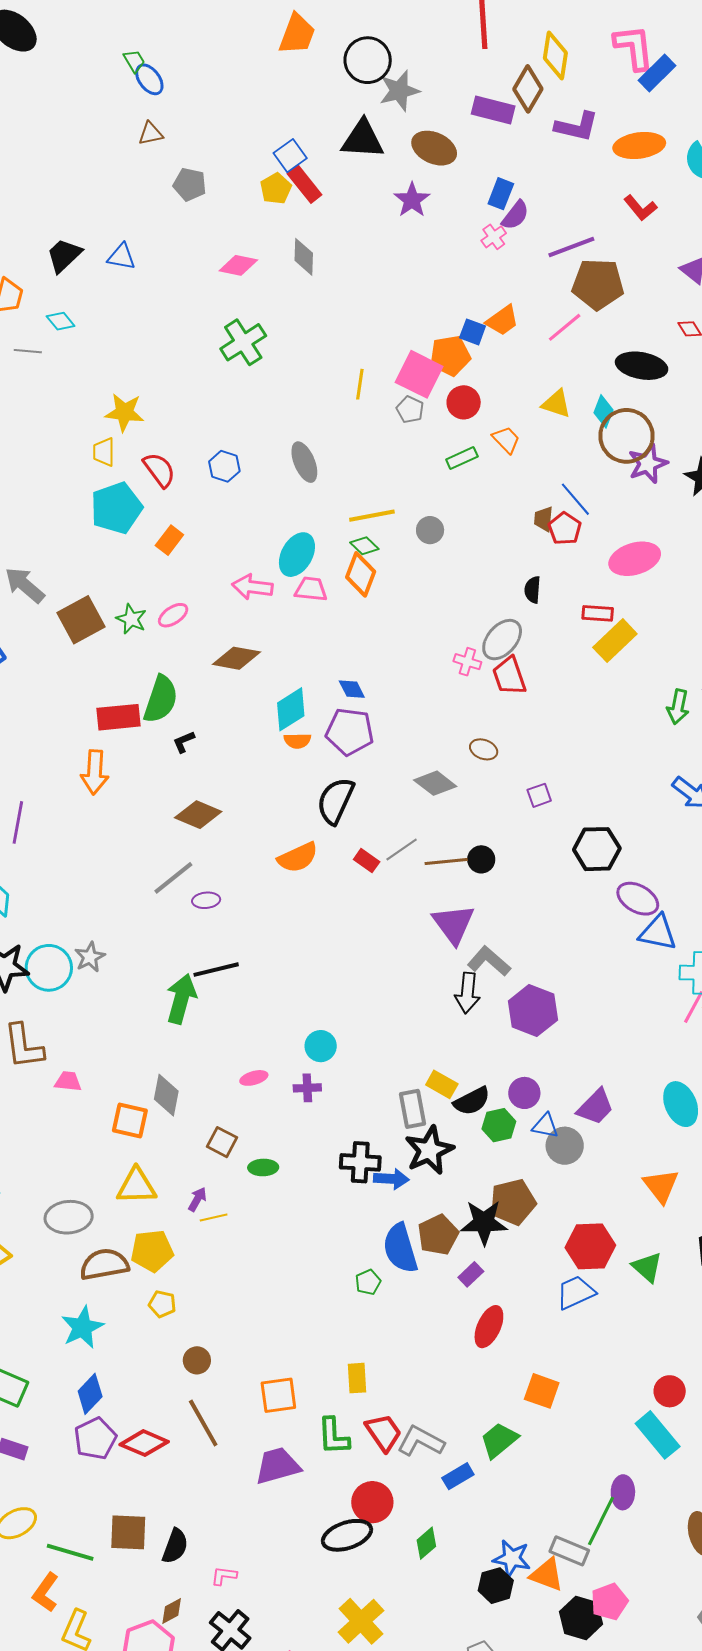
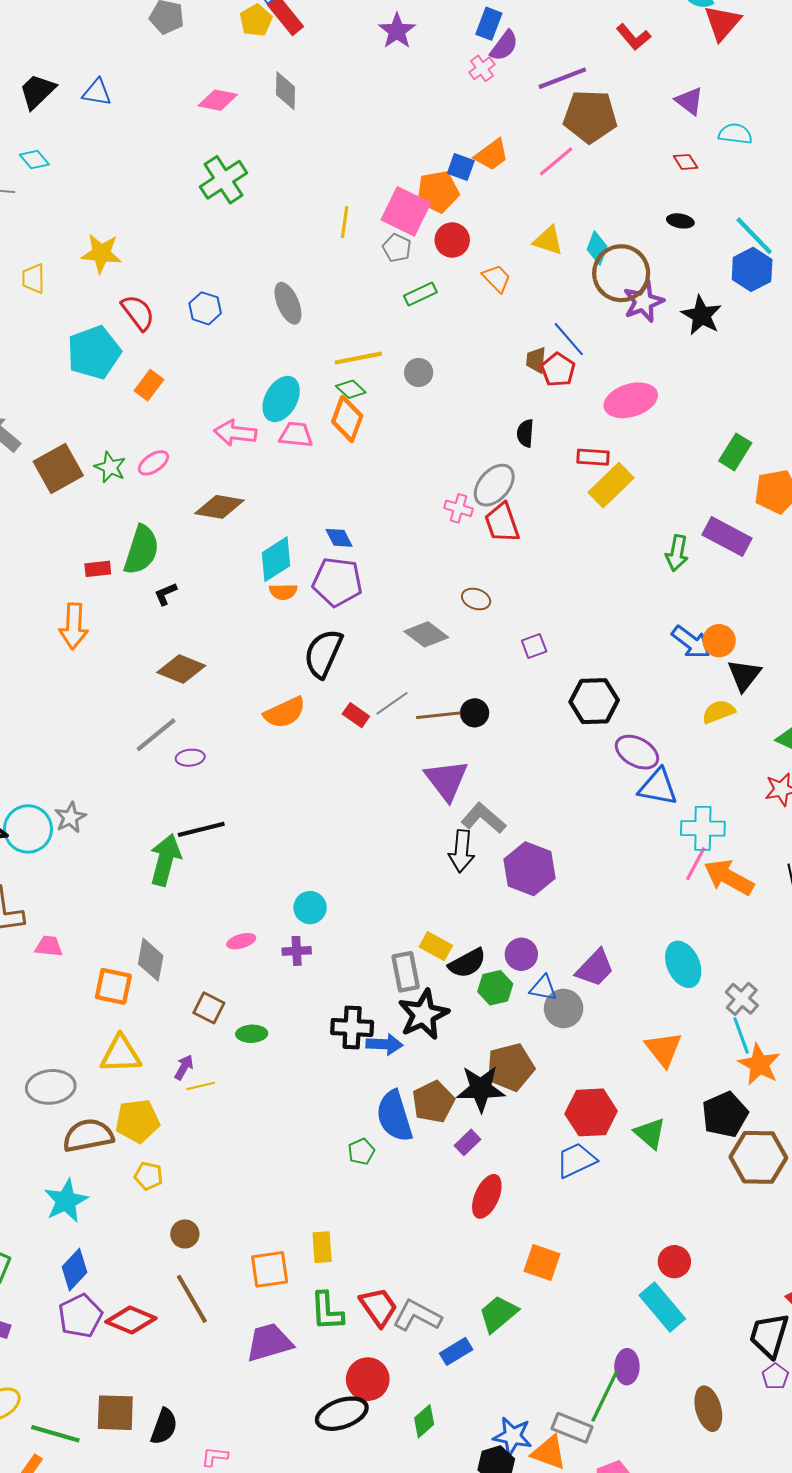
black ellipse: (642, 366) -> (680, 221), moved, size x0.5
yellow trapezoid: (104, 452) -> (34, 279), moved
green rectangle: (462, 458) -> (420, 294), moved
red rectangle: (118, 717) -> (98, 569), size x0.6
yellow rectangle: (357, 1378) -> (322, 1247), moved

